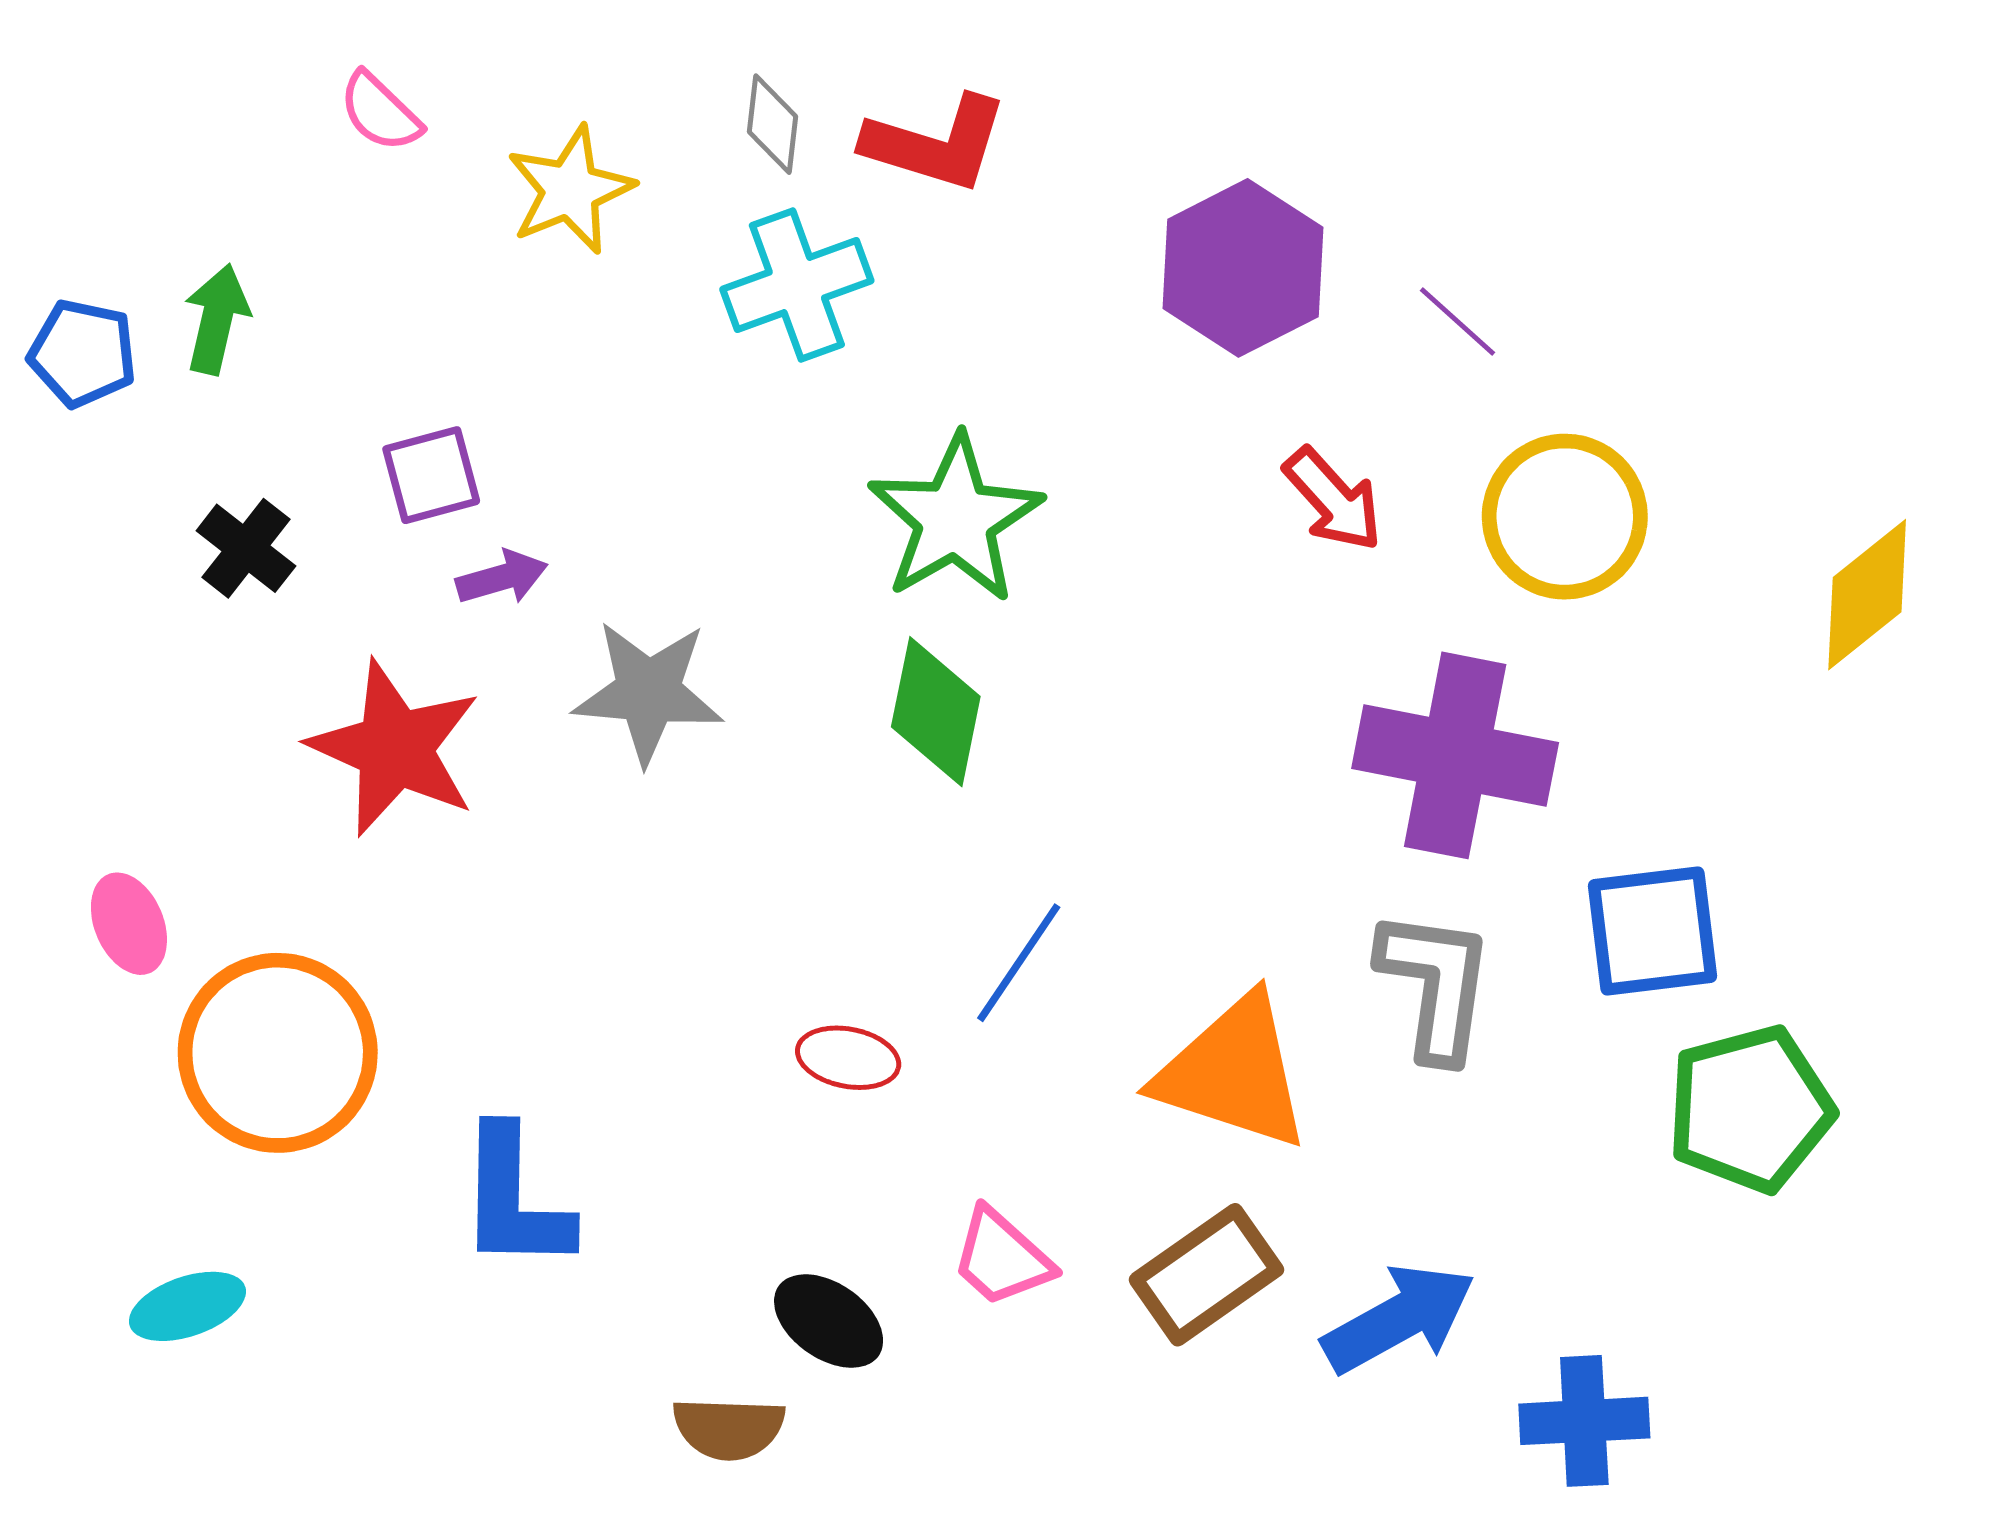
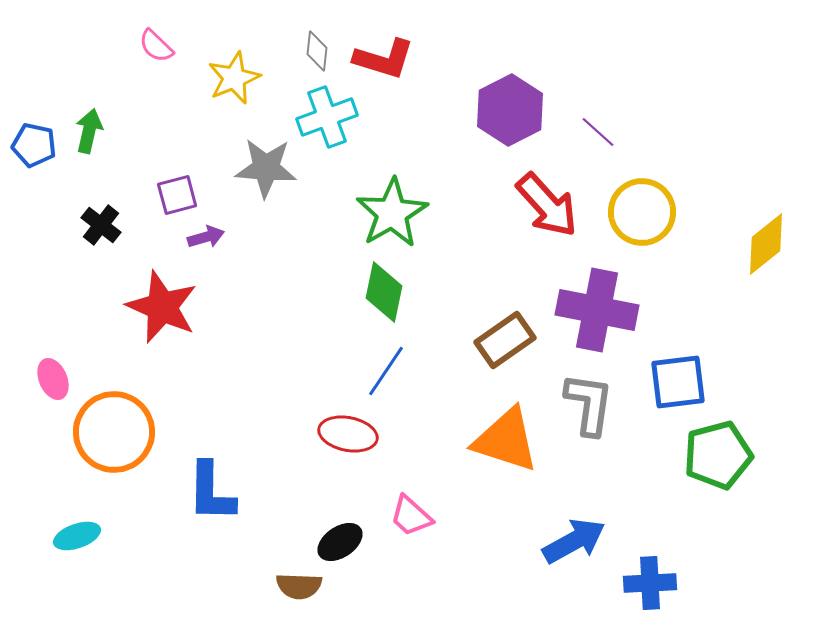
red arrow: (1333, 500) -> (547, 205), size x1.5
gray star: (648, 692) -> (266, 168), moved
blue line: (1019, 963) -> (386, 371), moved
red ellipse: (848, 1058) -> (348, 434), size x1.4
brown rectangle: (1206, 1275) -> (505, 340), moved
black ellipse: (829, 1321) -> (340, 542), turned -69

